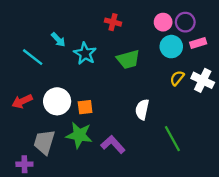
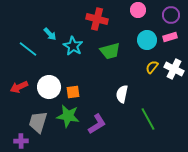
red cross: (113, 22) -> (97, 19), size x1.5
pink circle: (163, 22) -> (138, 10), moved
purple circle: (185, 22) -> (171, 15), moved
purple L-shape: (113, 144) -> (97, 124), turned 100

